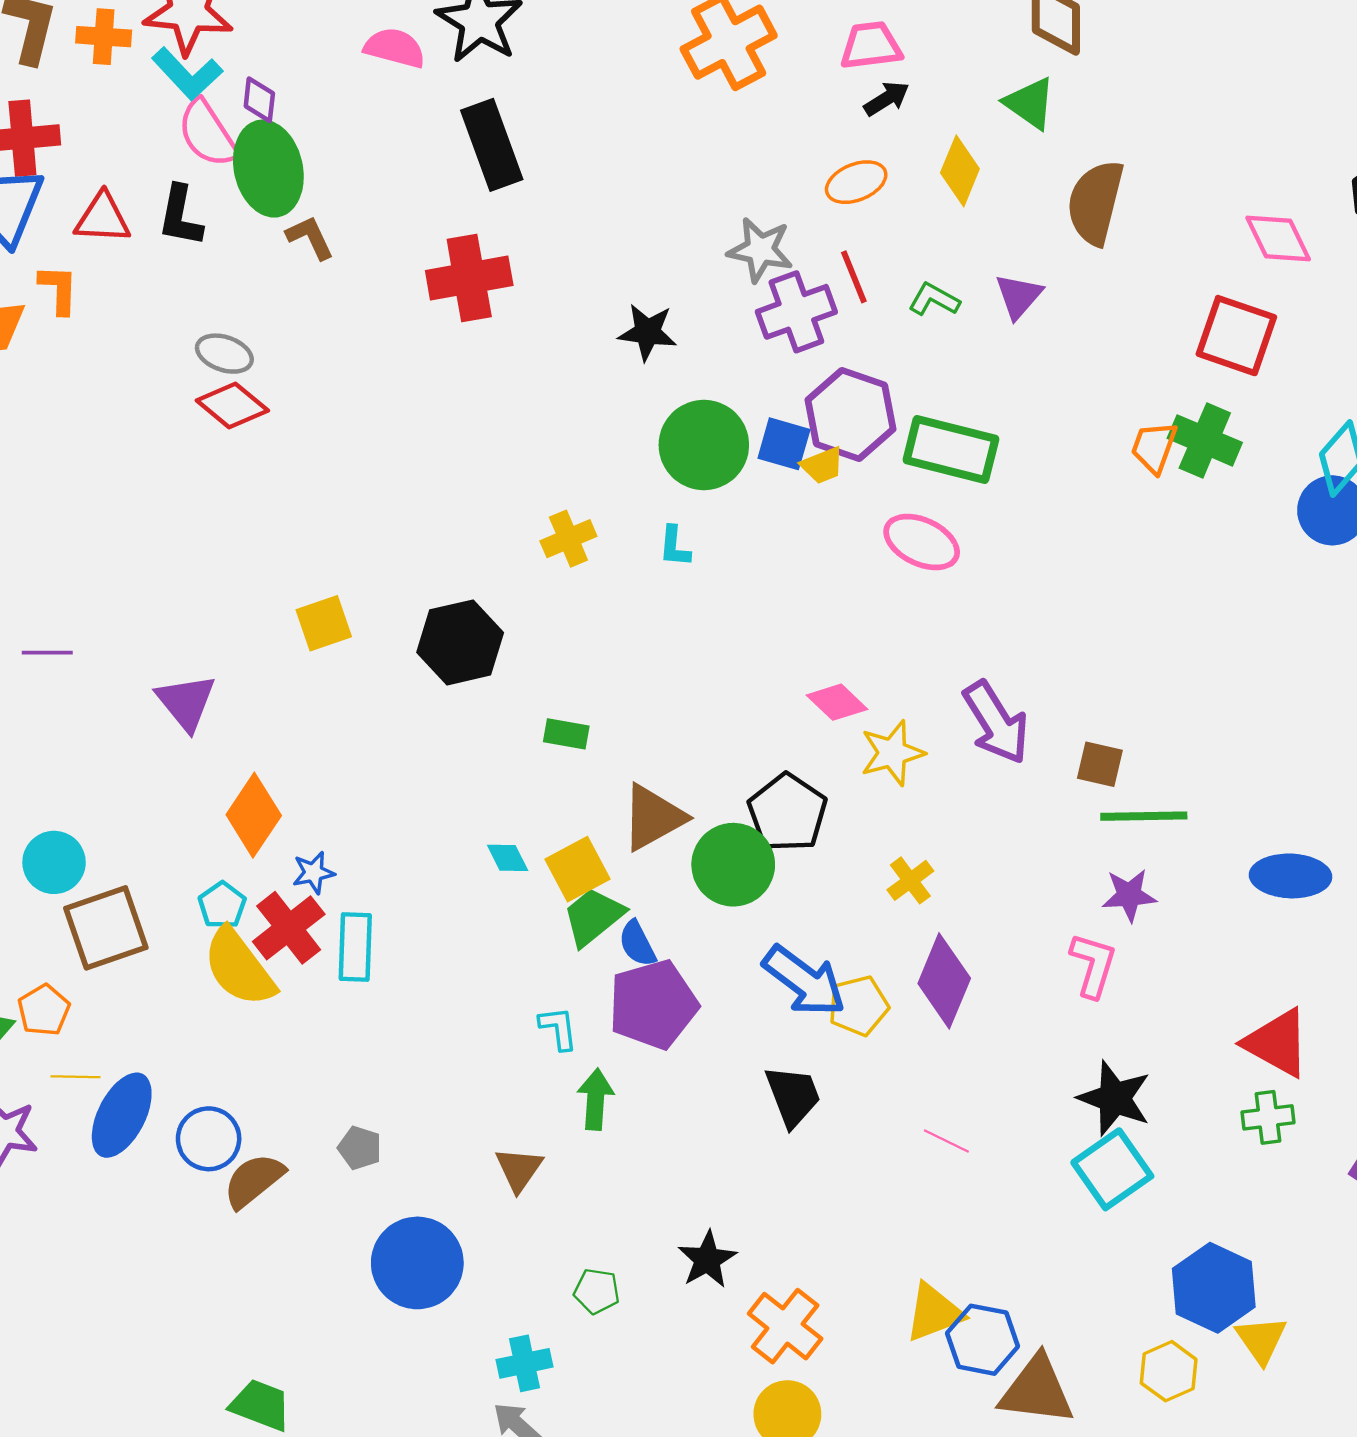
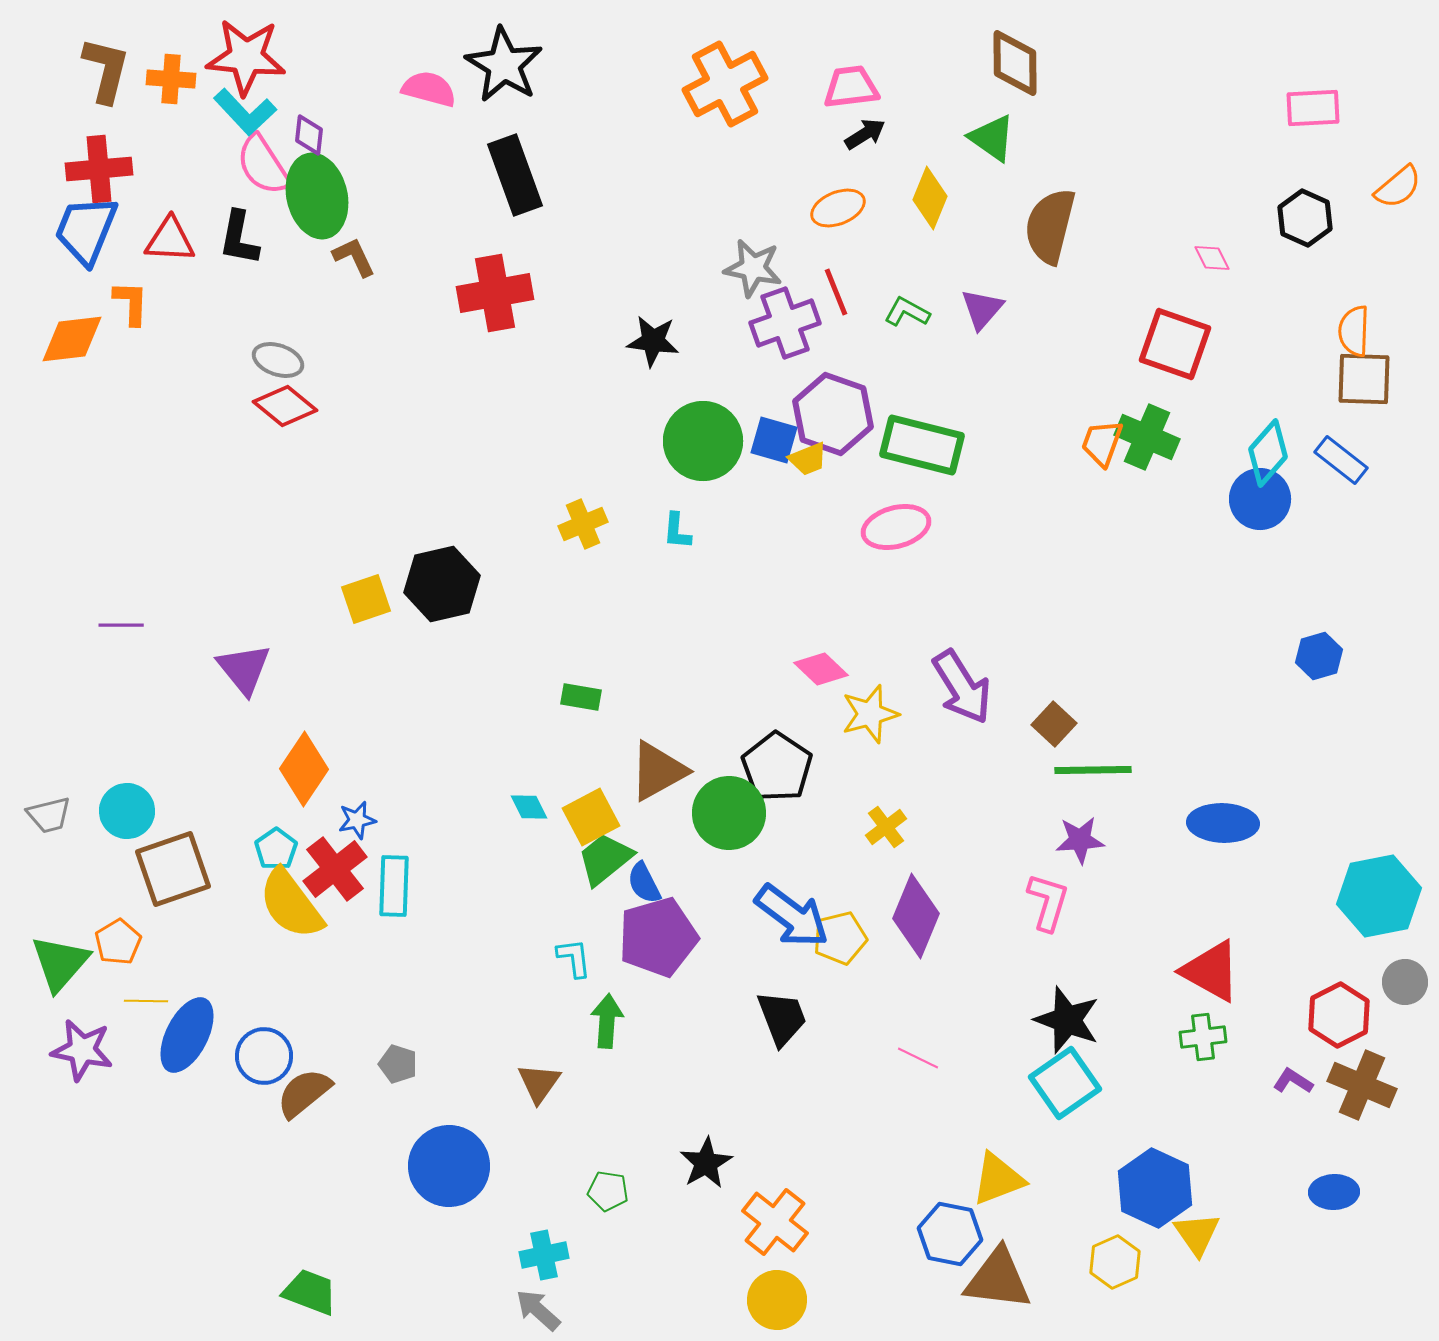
pink diamond: (1278, 239) -> (1212, 258), size x0.6
pink ellipse: (922, 542) -> (896, 527), turned -40
black hexagon: (460, 642) -> (442, 584), moved
brown square: (1100, 764) -> (1054, 724), turned 30
yellow triangle: (934, 1313) -> (998, 1179), moved

